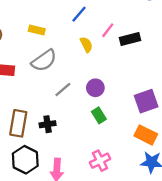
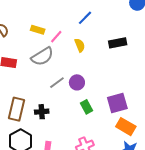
blue line: (79, 14) -> (85, 18), moved
pink line: (108, 30) -> (56, 37), moved
purple circle: (95, 88) -> (77, 82), moved
purple square: (146, 101) -> (117, 103), moved

